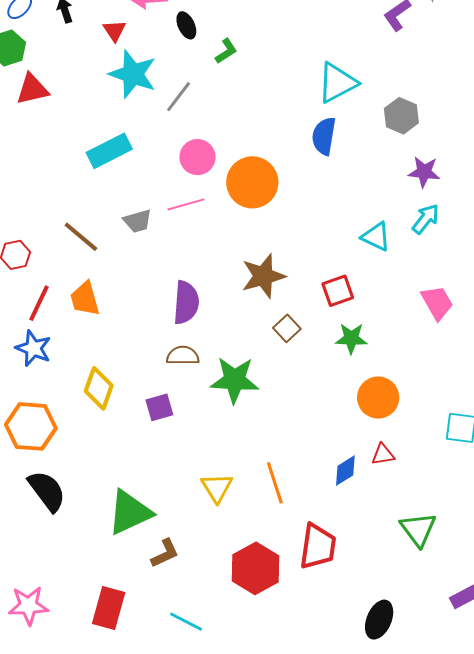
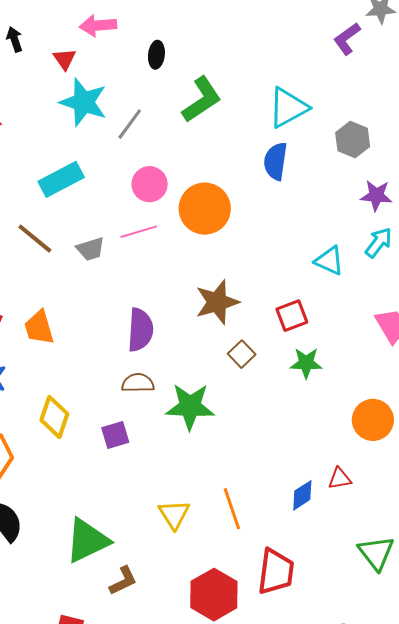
black ellipse: (186, 25) -> (156, 55), moved, turned 32
green L-shape: (226, 51) -> (202, 100), moved, size x1.8
brown line: (81, 237) -> (35, 239), moved
orange circle: (378, 398) -> (373, 420), moved

